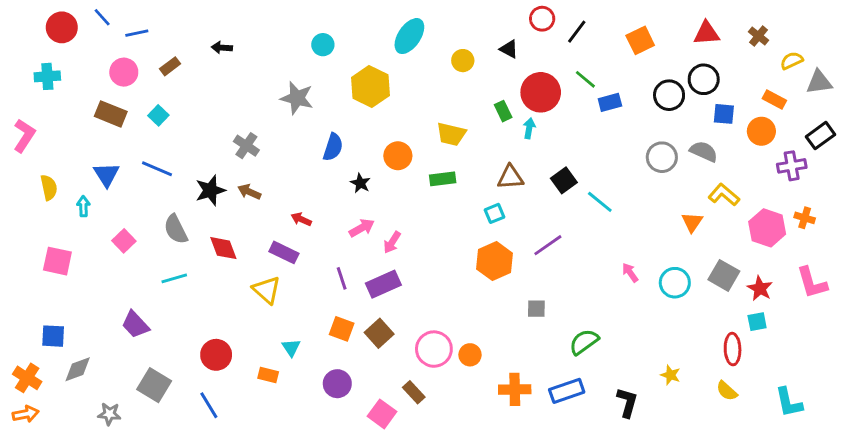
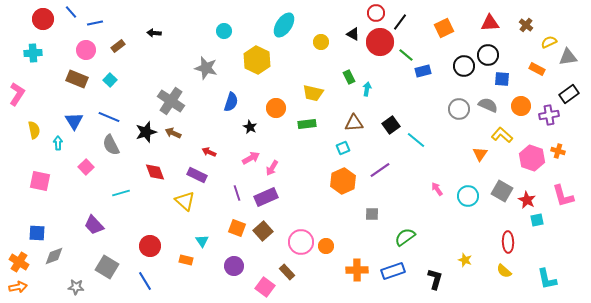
red circle: (541, 92) -> (380, 42), moved
orange circle: (761, 131) -> (521, 106), moved
gray cross: (246, 146) -> (171, 101), size x1.5
gray semicircle: (176, 229) -> (111, 145), moved
cyan square: (757, 322) -> (537, 220), moved

